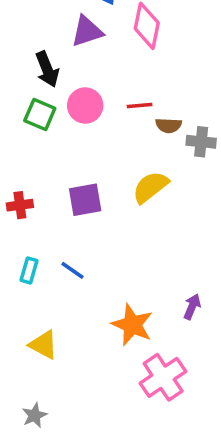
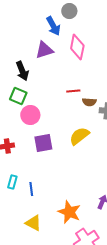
pink circle: (85, 106) -> (30, 115), moved
blue line: (72, 270) -> (31, 189), moved, turned 48
yellow triangle: (43, 345) -> (33, 223), moved

